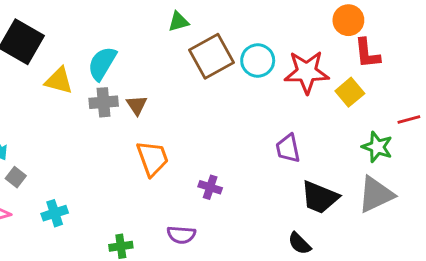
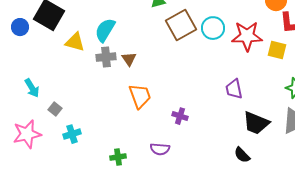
yellow square: (350, 92) -> (277, 50), turned -36
gray square: (16, 177) -> (55, 109), moved

